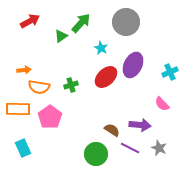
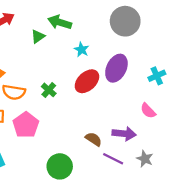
gray circle: (126, 22) -> (125, 21), moved
green arrow: (81, 23) -> (60, 22), turned -115
green cross: (71, 85) -> (49, 90), turned -32
green circle: (96, 154) -> (60, 166), moved

